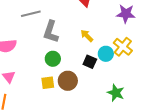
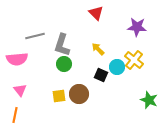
gray line: (31, 14) -> (35, 36), moved
green circle: (53, 59) -> (64, 64), moved
green star: (116, 93) -> (149, 100), moved

